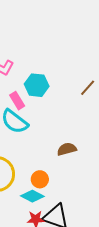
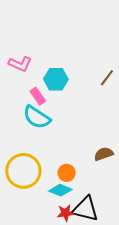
brown semicircle: (67, 149) -> (104, 154), moved

